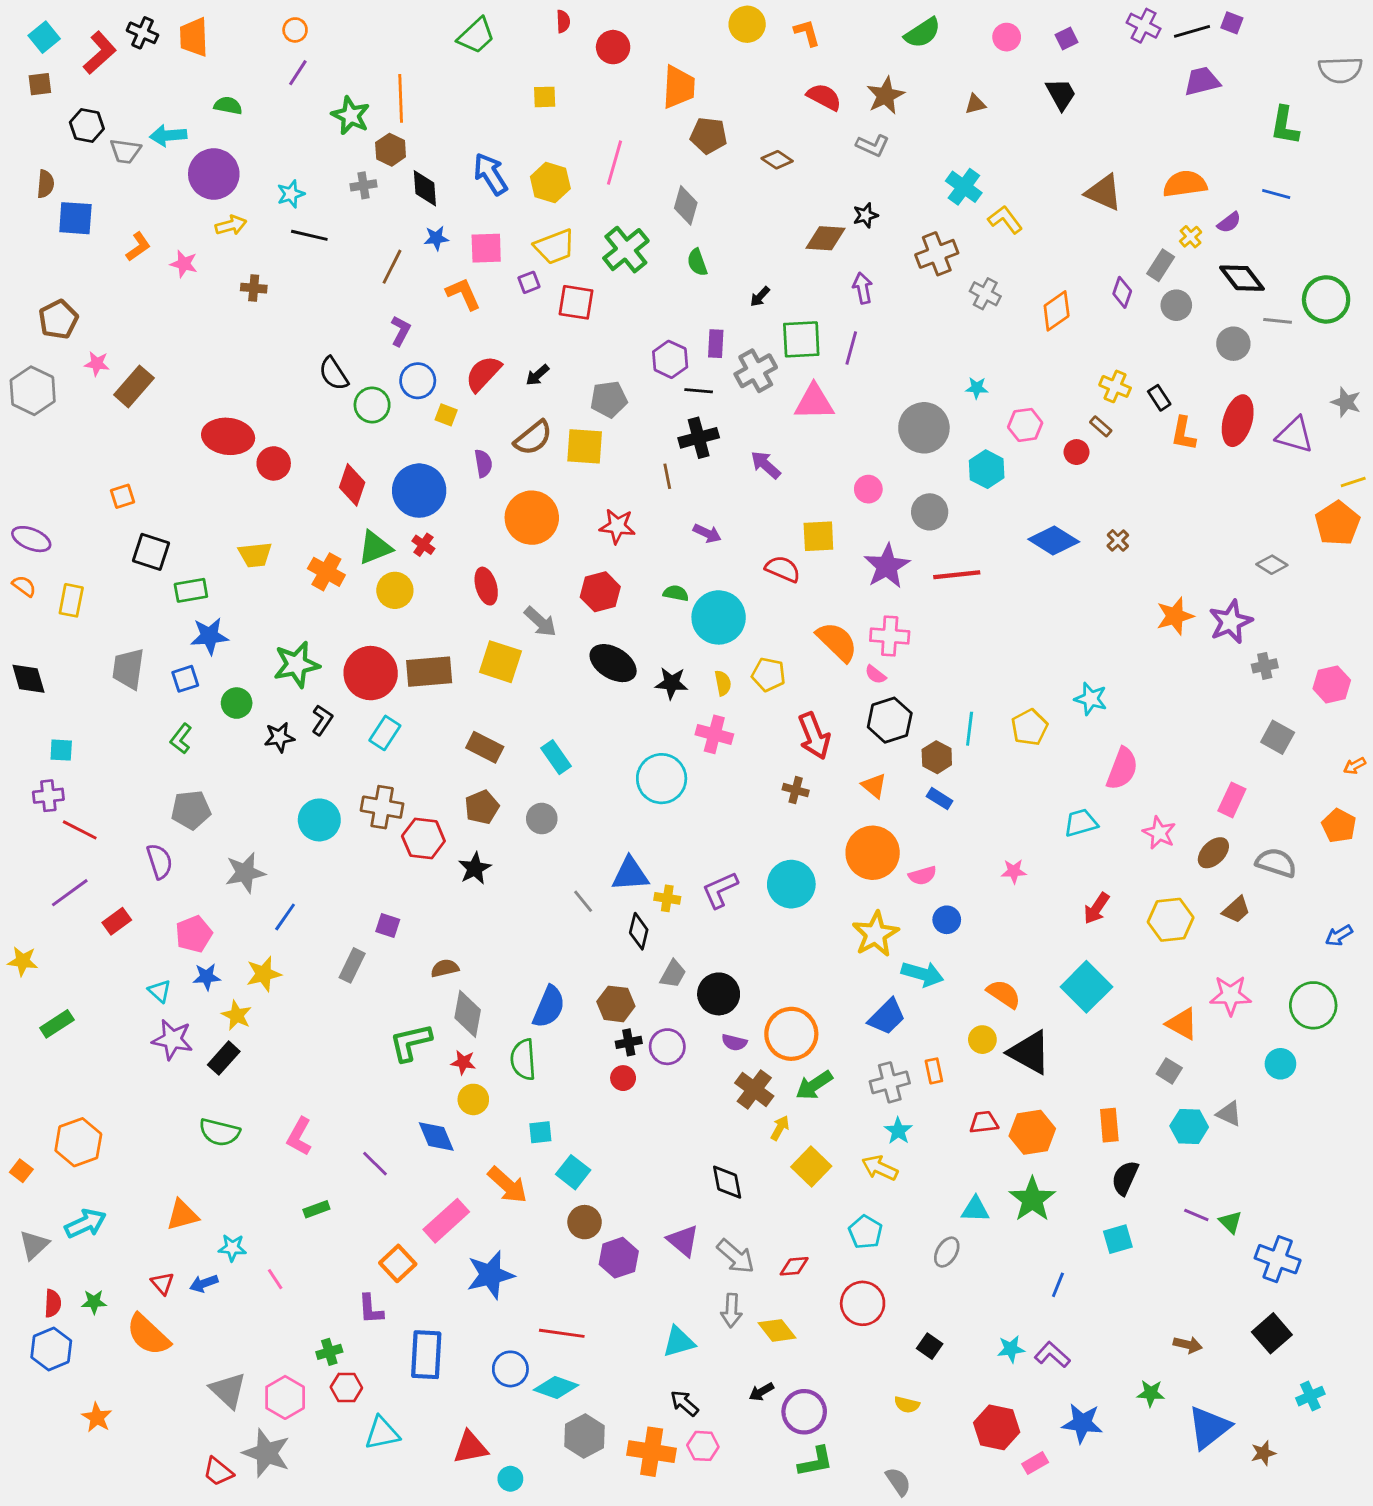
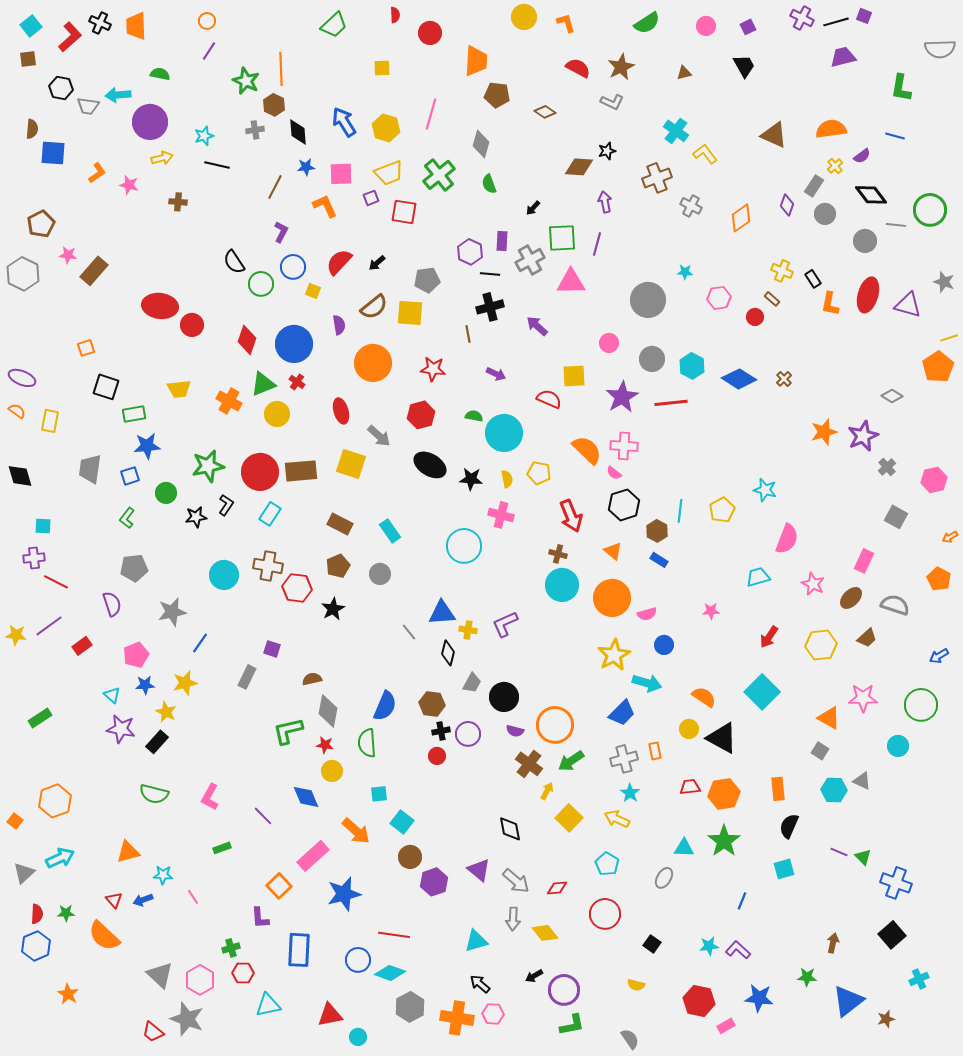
cyan hexagon: (987, 469) -> (692, 366), moved
gray cross: (1265, 666) -> (887, 467), turned -30
cyan circle: (791, 884) -> (562, 585), moved
yellow star: (23, 961) -> (16, 635), moved
brown arrow: (1188, 1345) -> (833, 943), turned -90

